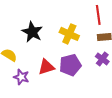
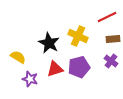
red line: (98, 15) -> (107, 17), turned 72
black star: (32, 32) -> (49, 43), moved

